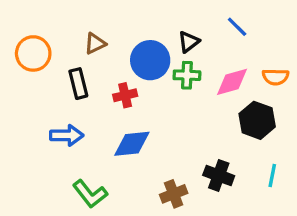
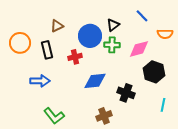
orange circle: (33, 53) -> (20, 43), moved
orange semicircle: (276, 77) -> (165, 34), moved
blue diamond: (132, 144) -> (95, 81), moved
black cross: (219, 175) -> (126, 93), moved

